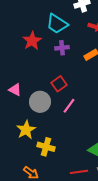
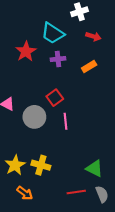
pink line: (69, 106) -> (66, 121), turned -42
yellow star: (26, 130) -> (15, 165), moved

